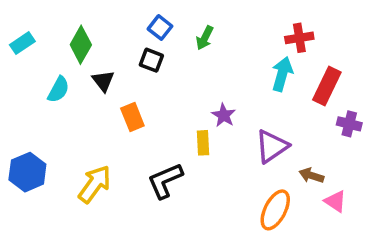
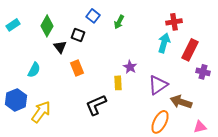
black square: (151, 60) -> (78, 35), moved
cyan semicircle: (58, 89) -> (34, 70), moved
brown arrow: (311, 175) -> (181, 102), size x1.5
yellow arrow: (95, 184) -> (41, 112), moved
pink triangle: (335, 201) -> (200, 127), moved, turned -48

